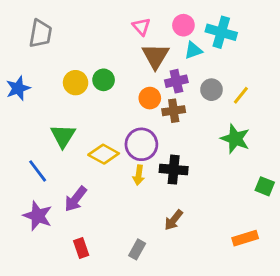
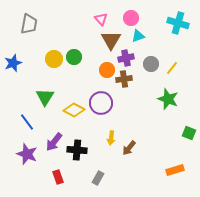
cyan cross: (221, 32) -> (178, 23), moved
black cross: (174, 170) -> (77, 150), moved
yellow arrow: (139, 175) -> (111, 138), moved
brown arrow: (174, 220) -> (129, 148), moved

